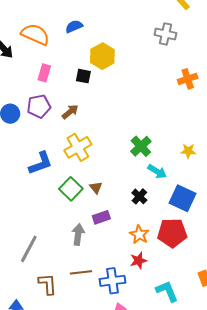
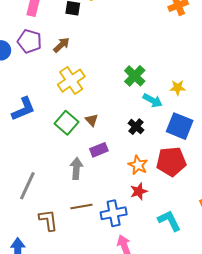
purple pentagon: (39, 106) -> (29, 41), turned 30
yellow star: (188, 151) -> (178, 88), moved
blue L-shape: (41, 163) -> (23, 109), moved

